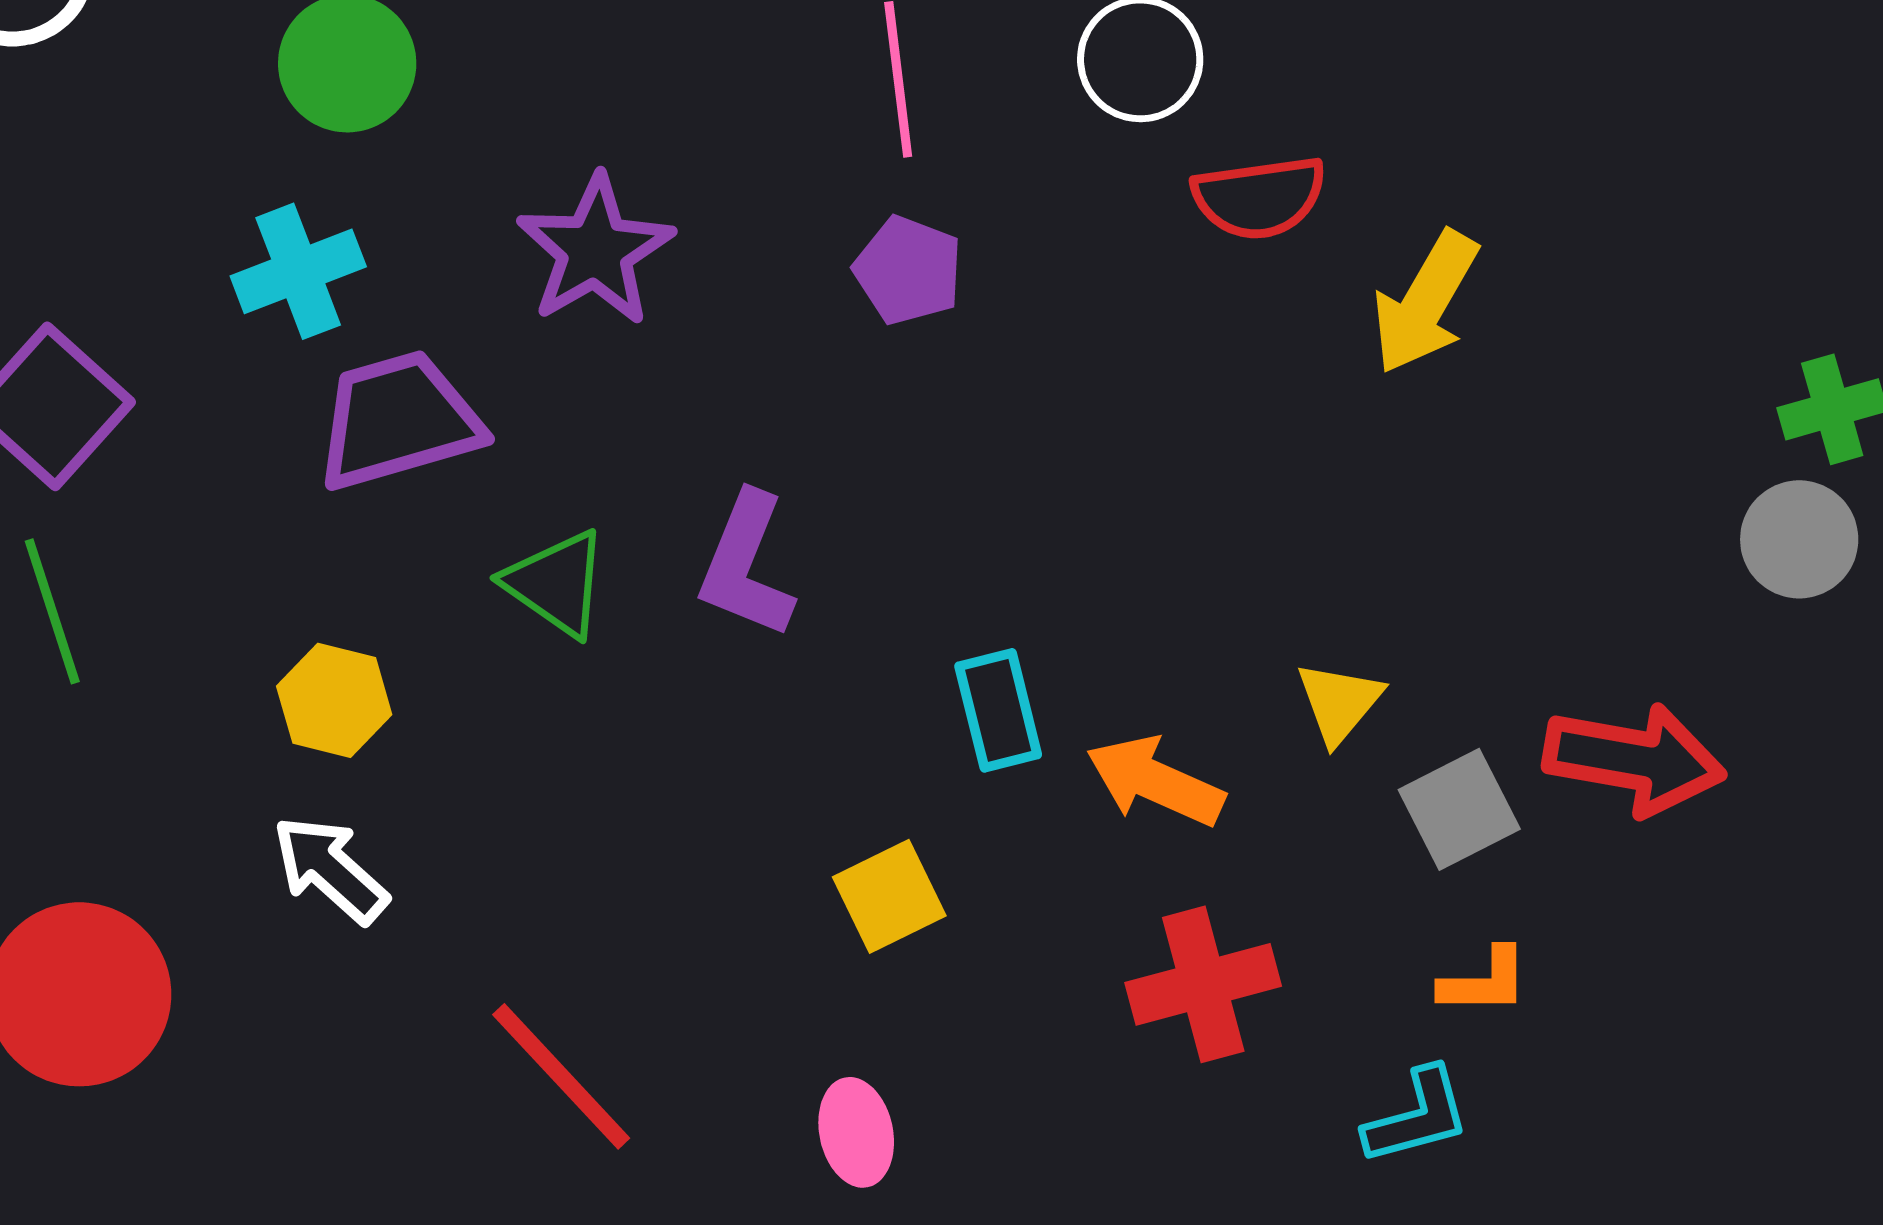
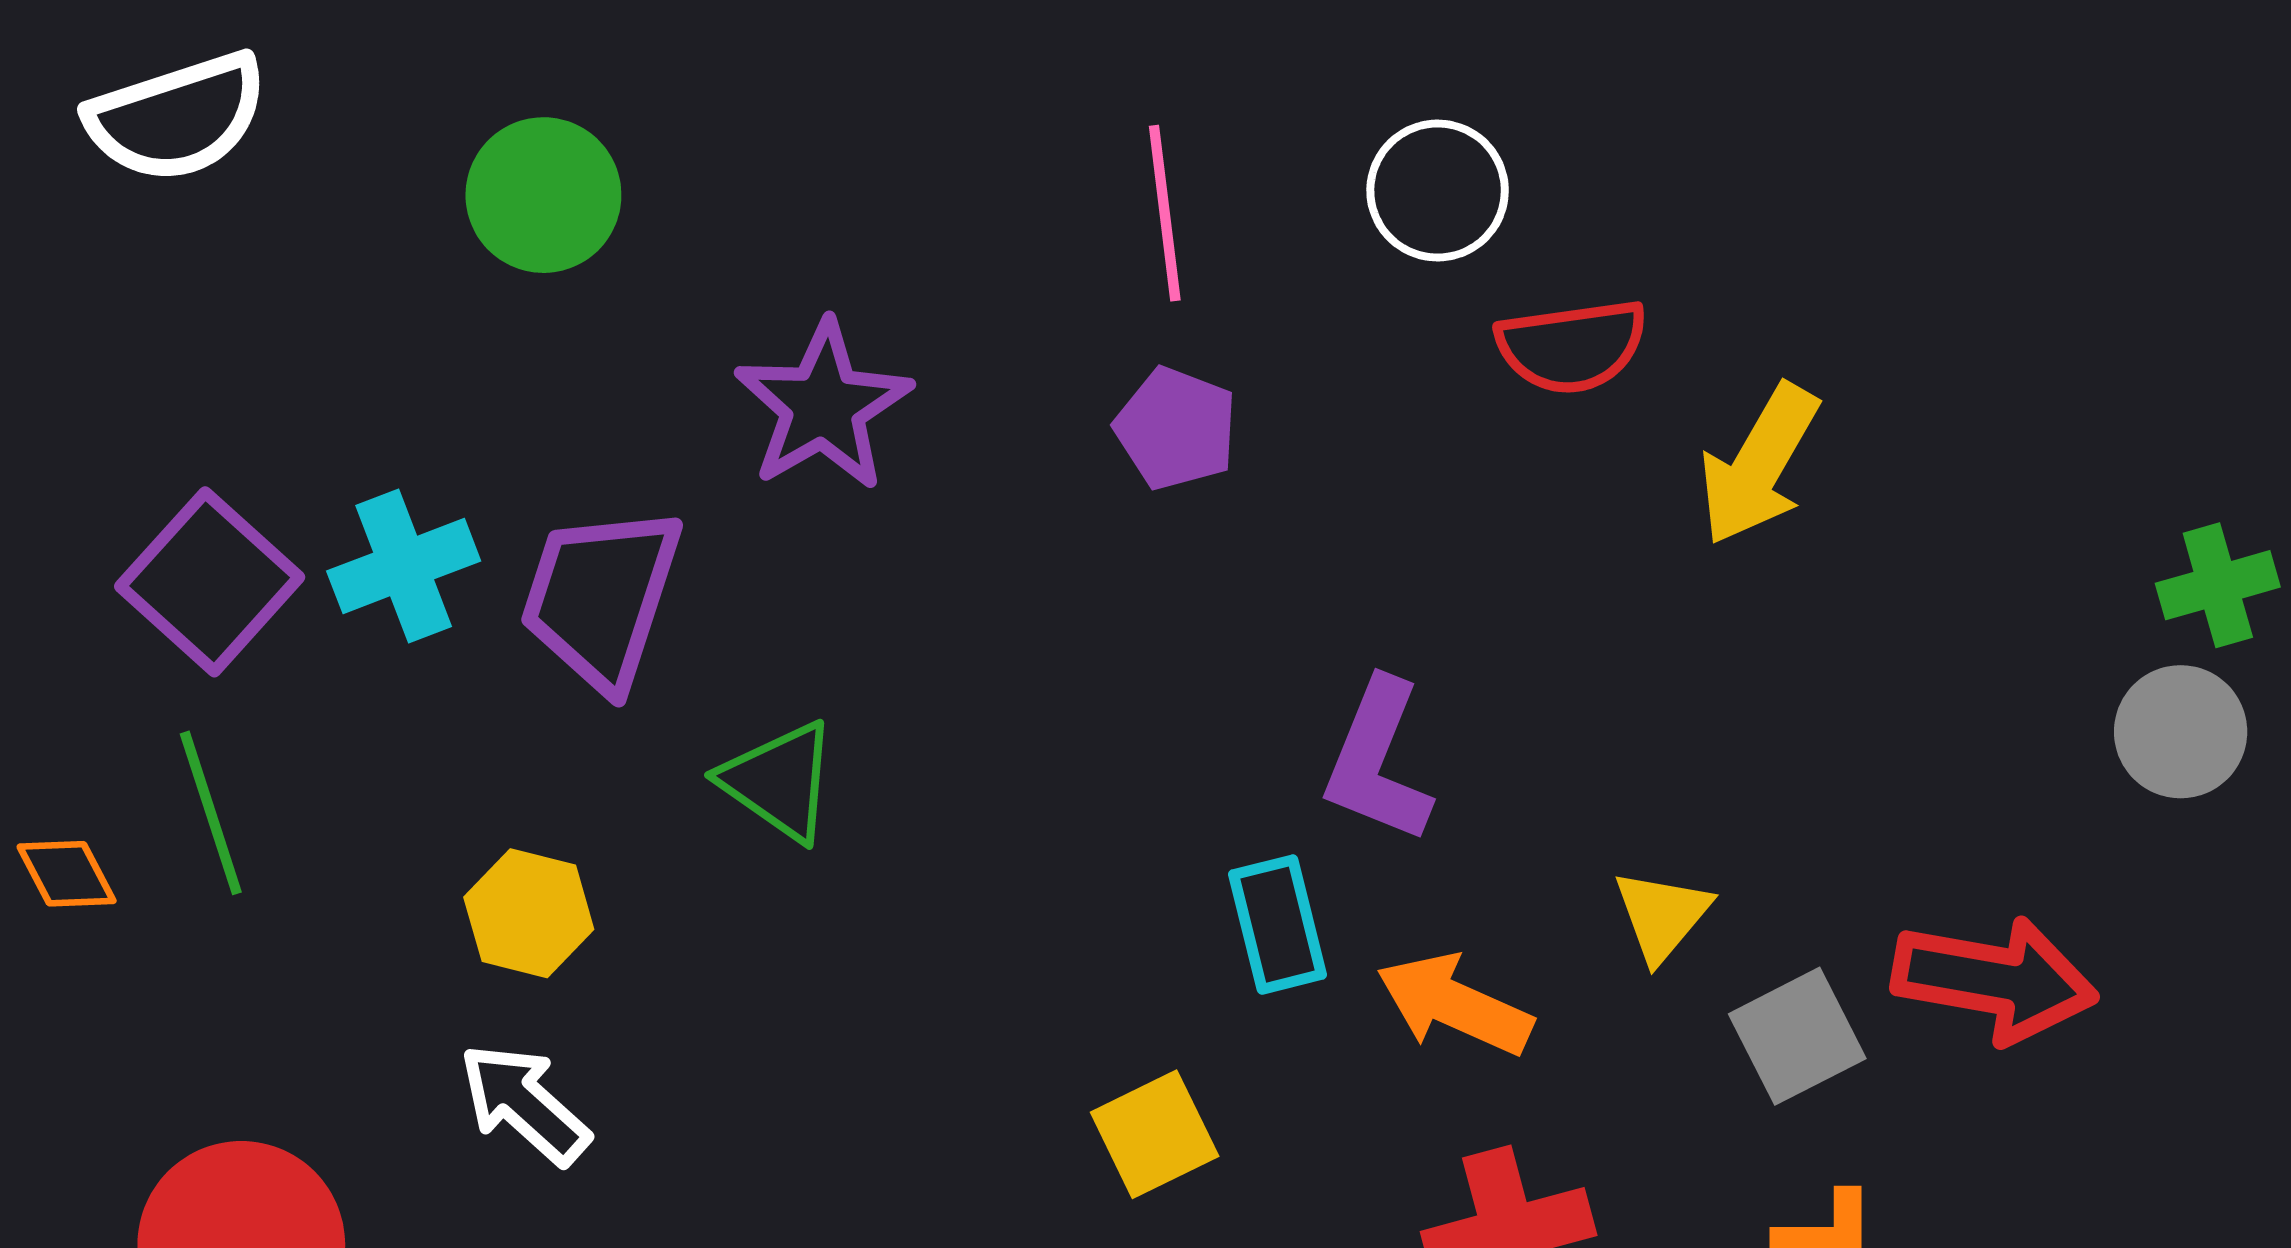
cyan cross: (298, 271) -> (404, 566), moved
purple trapezoid: (398, 420) -> (601, 598), turned -56
purple L-shape: (746, 565) -> (1378, 761), moved

